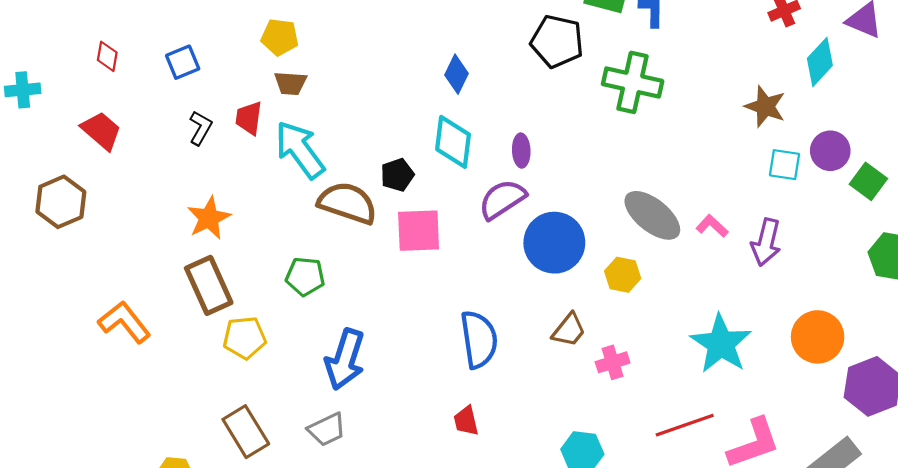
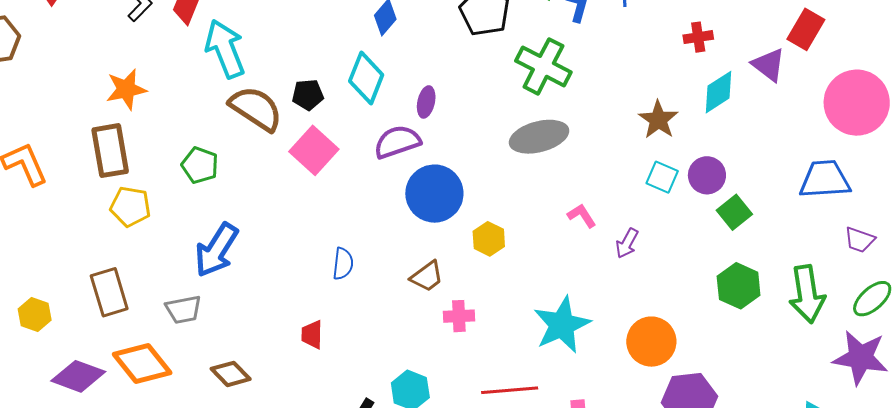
gray ellipse: (652, 215) -> (539, 137), moved, turned -68
pink square: (419, 231) -> (314, 150), turned 30
purple arrow: (766, 242) -> (627, 243), size x0.7
blue semicircle: (479, 339) -> (343, 264), size x0.6

